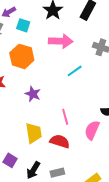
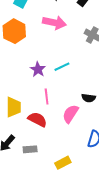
cyan line: (75, 71) -> (62, 67), moved
purple star: (33, 94) -> (38, 69), moved

